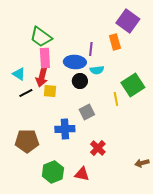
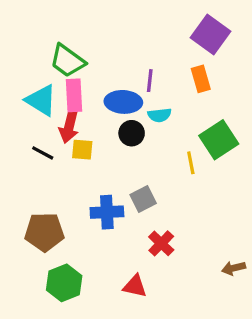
orange rectangle: (115, 42) -> (201, 79), moved
cyan triangle: (19, 74) -> (41, 100), moved, size x1.5
black line: (26, 93) -> (43, 153), turned 56
gray square: (87, 112) -> (143, 199), moved
green hexagon: (53, 172) -> (64, 283), moved

